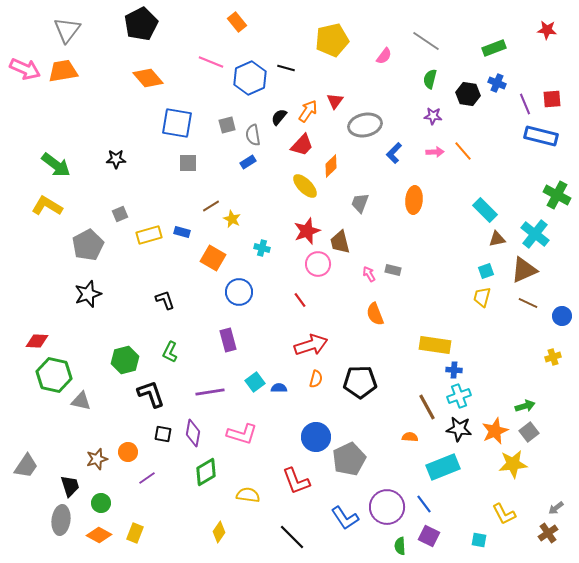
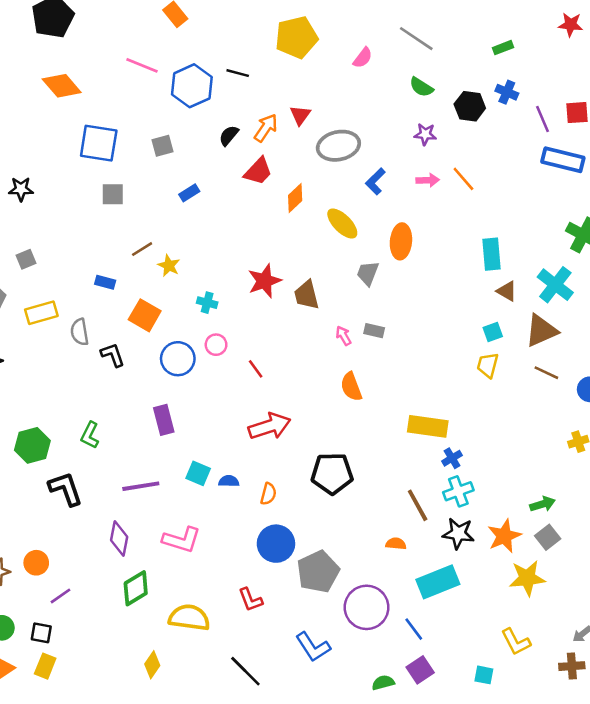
green rectangle: (494, 48) -> (503, 48), size x0.7
green semicircle: (430, 79) -> (421, 87), turned -72
gray semicircle: (253, 135) -> (80, 332), moved
yellow ellipse: (305, 186) -> (342, 224), moved
gray trapezoid: (360, 203) -> (368, 273), moved
cyan rectangle: (485, 210) -> (492, 254), turned 40
yellow rectangle: (149, 235) -> (41, 313), moved
brown triangle: (497, 239) -> (507, 291), turned 42
pink circle: (318, 264) -> (216, 345), moved, size x0.7
black L-shape: (165, 300) -> (113, 355), moved
blue cross: (454, 370) -> (452, 458), turned -35
orange semicircle: (316, 379) -> (268, 494), moved
cyan square: (255, 382) -> (198, 473), turned -30
black square: (163, 434) -> (41, 633), moved
red L-shape: (296, 481) -> (250, 600), size x0.7
yellow semicircle: (248, 495) -> (189, 618), size x1.4
purple circle: (387, 507) -> (367, 607), moved
brown cross: (548, 533) -> (572, 666), turned 30
purple square: (429, 536) -> (420, 670), turned 30
green semicircle: (400, 546) -> (383, 683), turned 78

